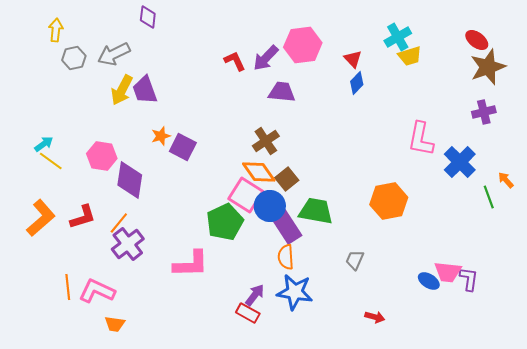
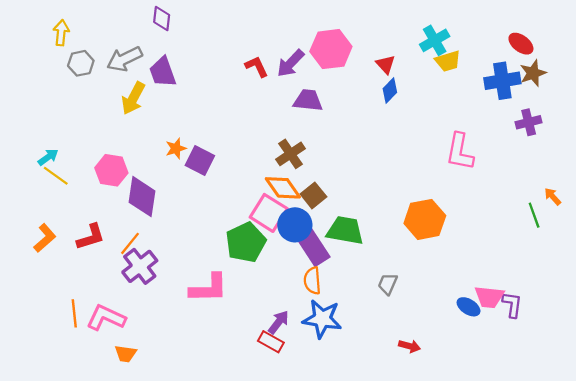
brown star: (488, 67) -> (533, 73), size x0.7
purple trapezoid: (145, 90) -> (163, 72), moved
blue cross: (460, 162) -> (502, 81), moved, turned 36
orange L-shape: (41, 218) -> (45, 238), size x0.7

